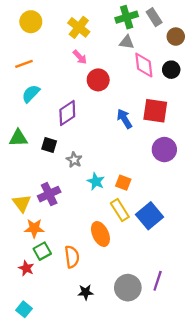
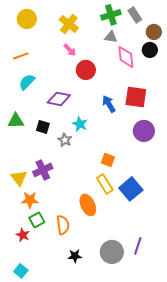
black circle: (171, 70) -> (150, 50), moved
purple diamond: (67, 113) -> (59, 99), turned 45
cyan star: (96, 181) -> (80, 124), moved

